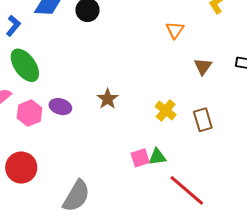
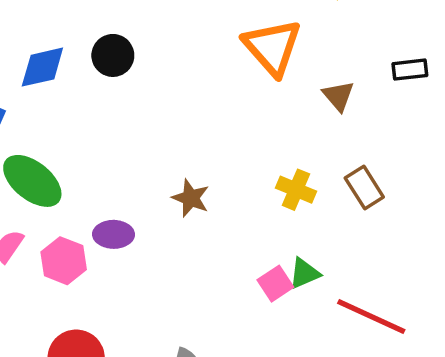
orange triangle: (175, 30) -> (272, 47), size x1.8

